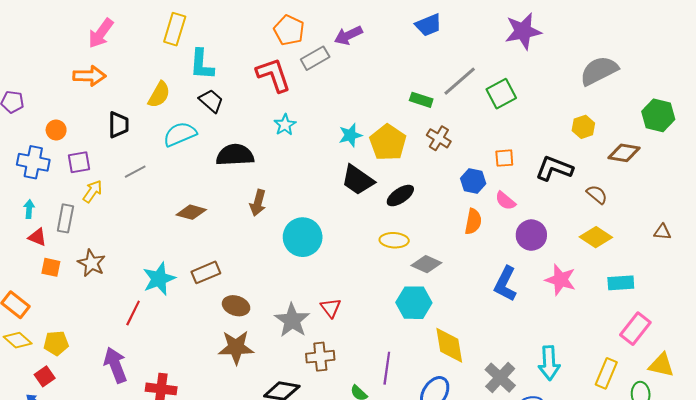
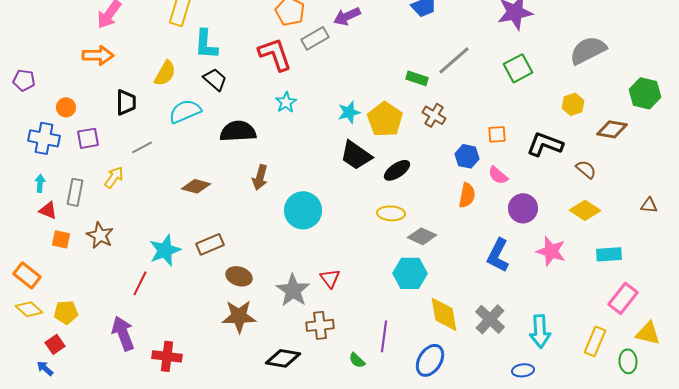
green square: (501, 94) -> (518, 68), moved
yellow arrow: (93, 191) -> (114, 177), moved
gray cross: (500, 378) -> (490, 319), moved

